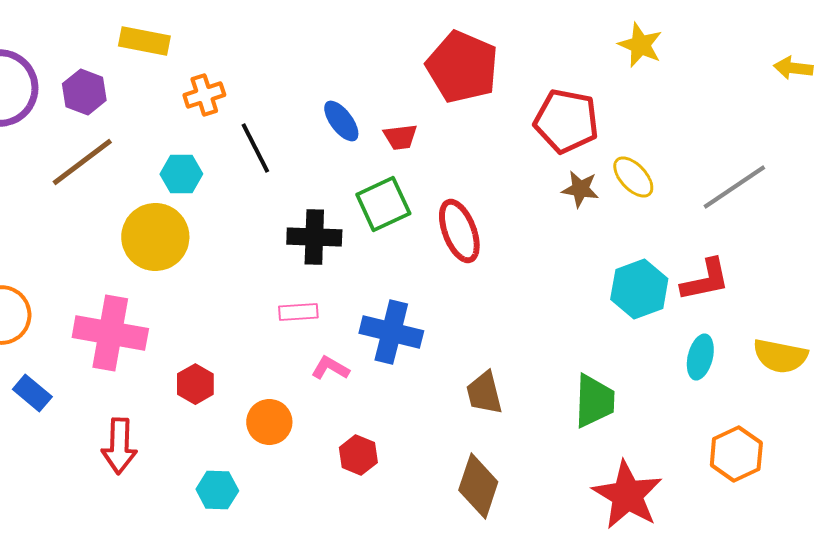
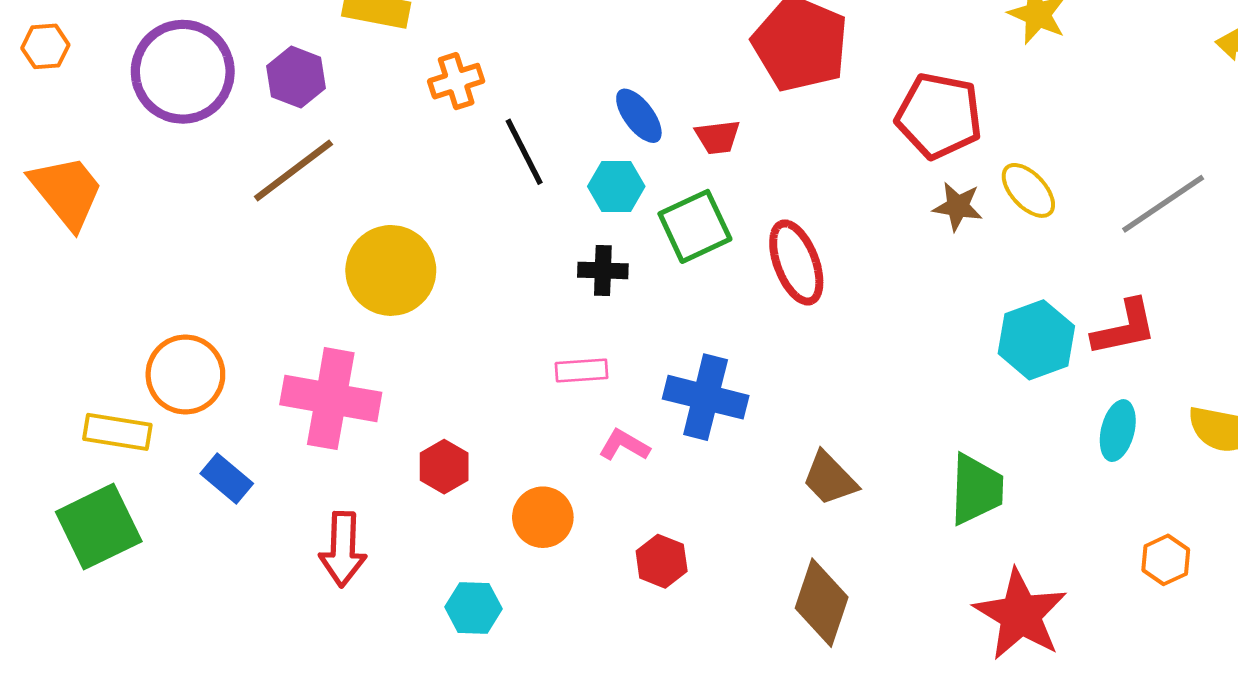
cyan hexagon: (181, 174) -> (616, 186), moved
black cross: (314, 237) -> (603, 270), size x0.7
brown trapezoid: (484, 393) -> (830, 479), turned -30
orange hexagon: (736, 454) -> (1166, 560), size x0.7

